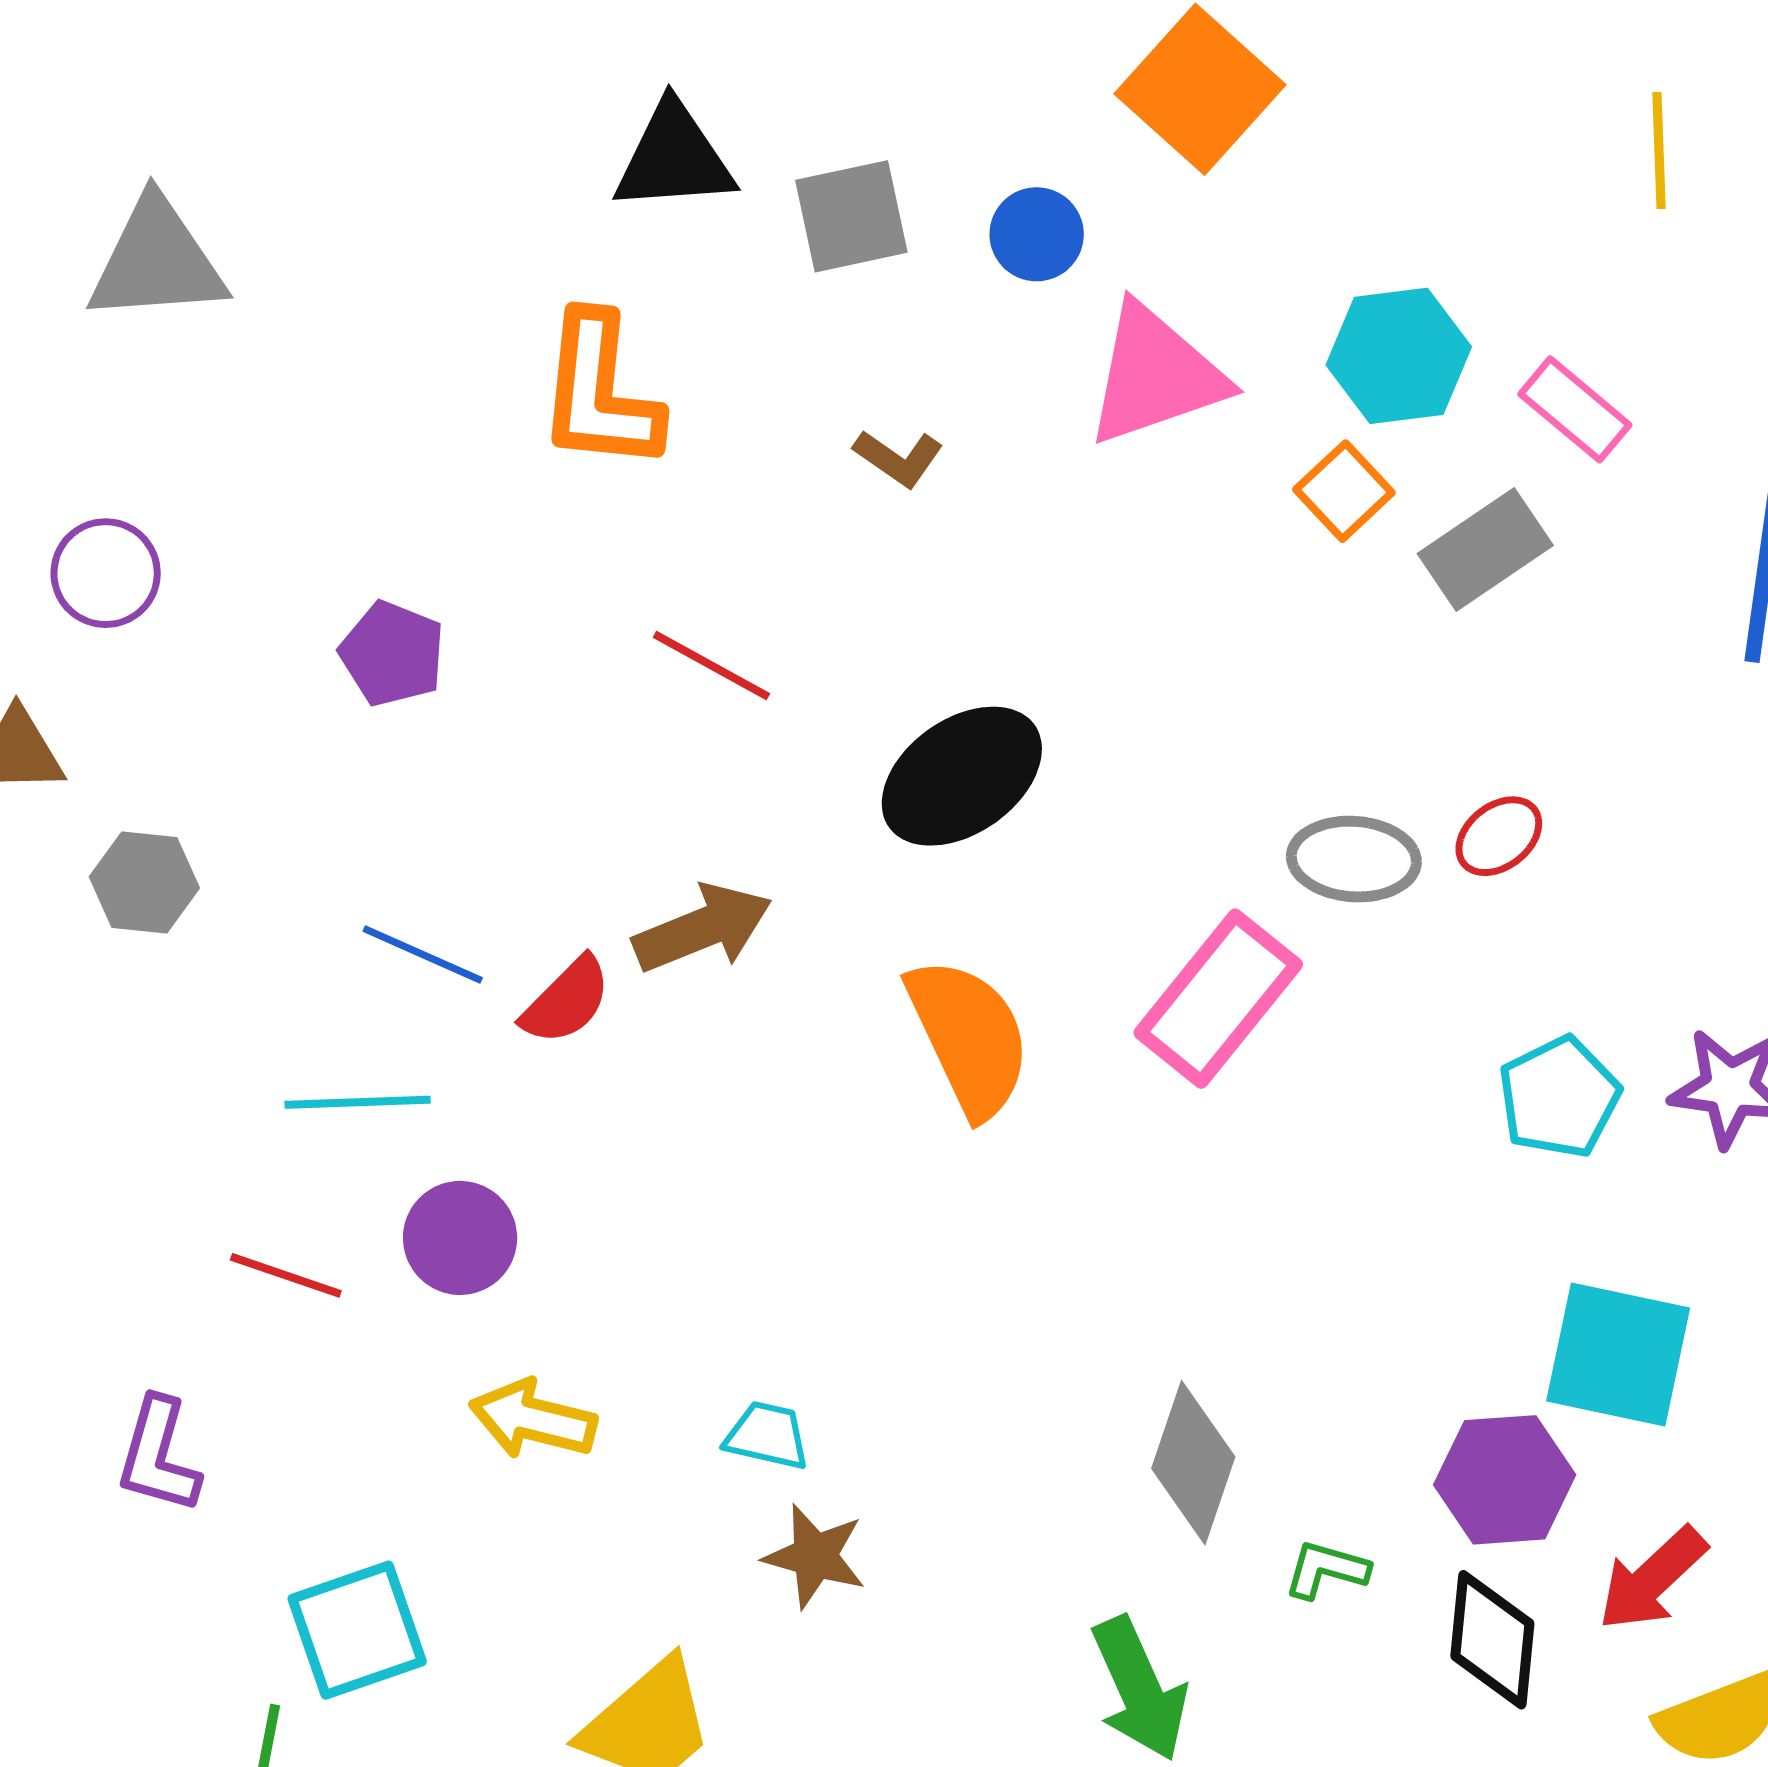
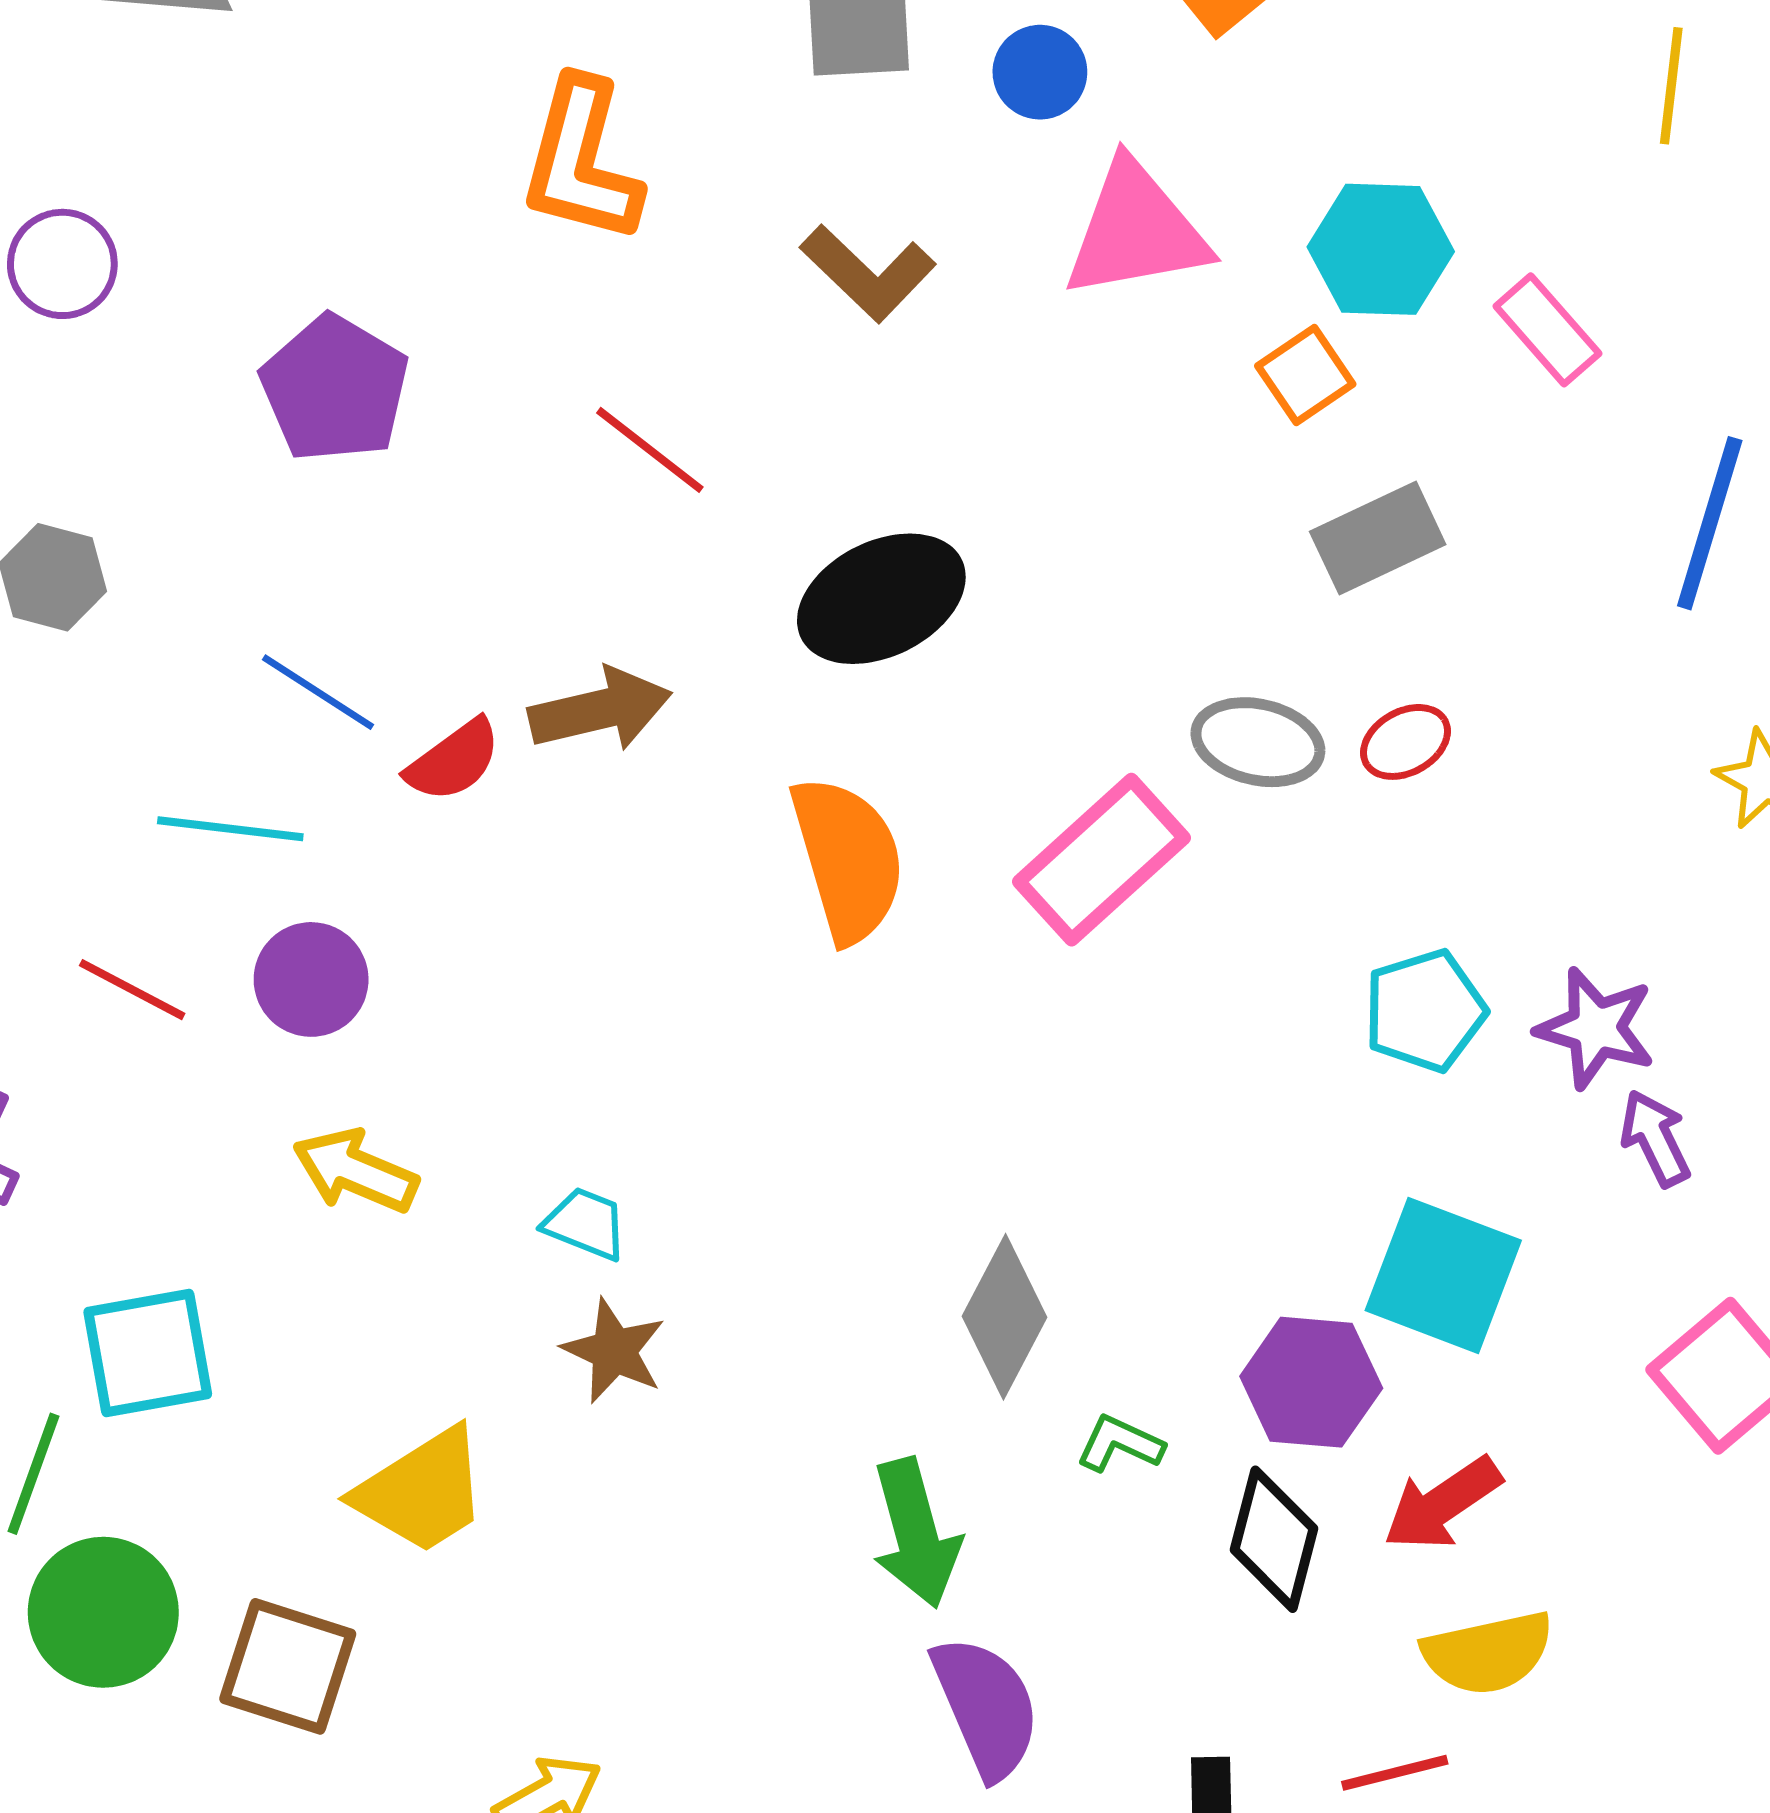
brown L-shape: (899, 458) -> (868, 273), size x1.5
gray rectangle: (1485, 549) -> (1378, 538), moved
purple pentagon: (392, 654) -> (335, 389), size x1.4

